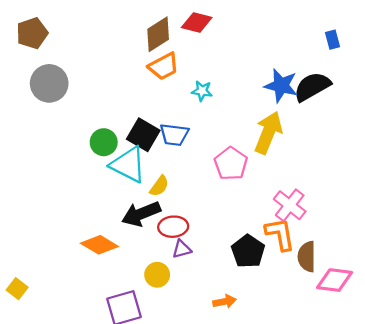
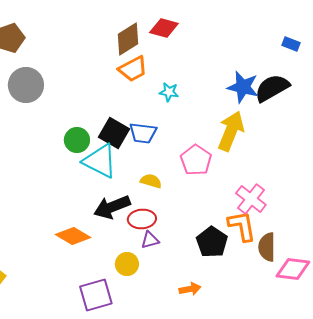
blue rectangle: (332, 40) -> (291, 44), turned -54
yellow semicircle: (159, 186) -> (151, 181), moved, turned -110

